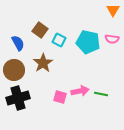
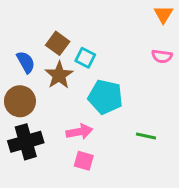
cyan pentagon: (88, 42) -> (105, 97), moved
brown star: (43, 63) -> (59, 75), moved
pink arrow: (80, 91) -> (79, 132), moved
pink square: (60, 97) -> (84, 161), moved

